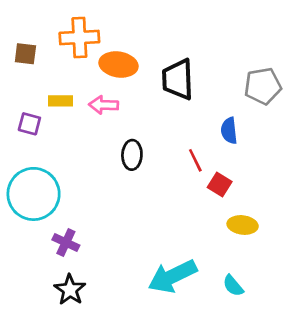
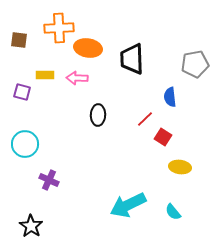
red line: (195, 160) -> (145, 119), turned 72
cyan circle: (34, 194) -> (25, 144), size x0.7
black star: (70, 290) -> (31, 226), moved

